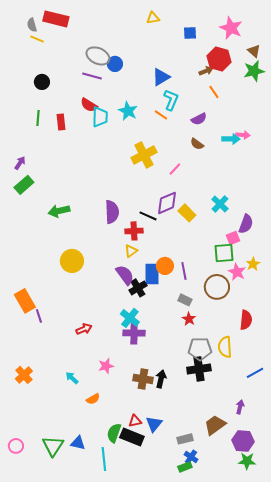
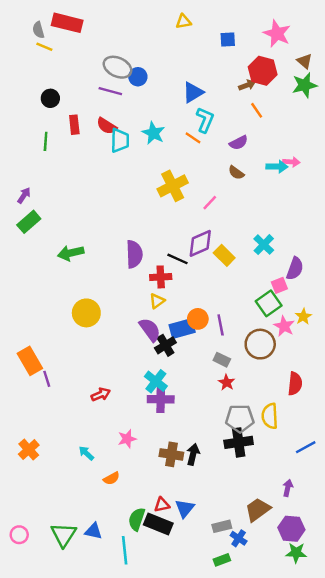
red rectangle: (61, 122) -> (74, 125), moved
green square: (224, 253) -> (269, 303), turned -30
blue rectangle: (152, 274) -> (182, 329), turned 75
blue cross: (191, 457) -> (239, 538), moved

